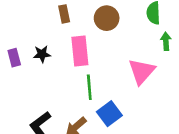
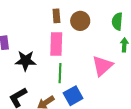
brown rectangle: (64, 14) -> (56, 16), moved
black star: (42, 54) -> (26, 61), moved, size x1.5

